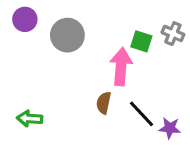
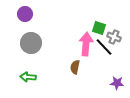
gray cross: (173, 34) -> (114, 37), moved
gray circle: (67, 35) -> (31, 43), moved
black line: (141, 114) -> (104, 47), moved

